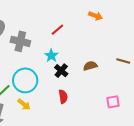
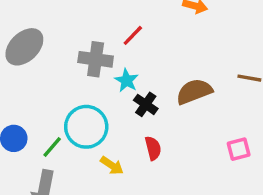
gray cross: (20, 41) -> (96, 59), moved
brown semicircle: (90, 66) -> (194, 92), size x1.5
yellow arrow: (24, 104) -> (112, 166), moved

